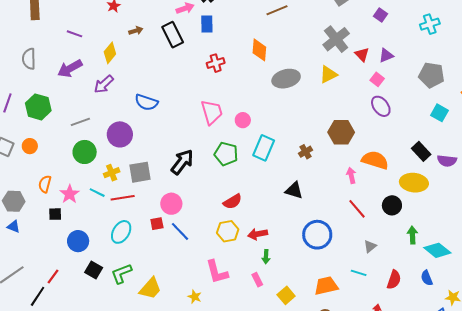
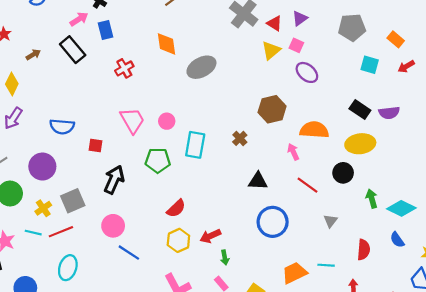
yellow triangle: (328, 74) -> (271, 50), moved
black triangle: (294, 190) -> (258, 181), moved
red square: (157, 224) -> (96, 146), moved, turned 32
cyan line: (359, 273) -> (326, 265), moved

